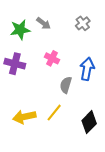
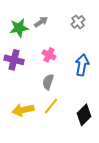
gray arrow: (43, 23) -> (41, 22), turned -72
gray semicircle: (66, 85) -> (48, 82), moved

